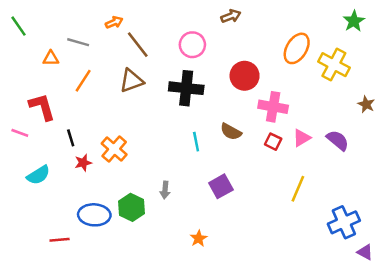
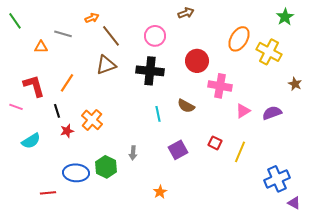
orange line: (83, 81) -> (67, 83), moved
purple semicircle: (338, 140) -> (272, 113), turned -60
red square: (273, 142) -> (215, 143), moved

